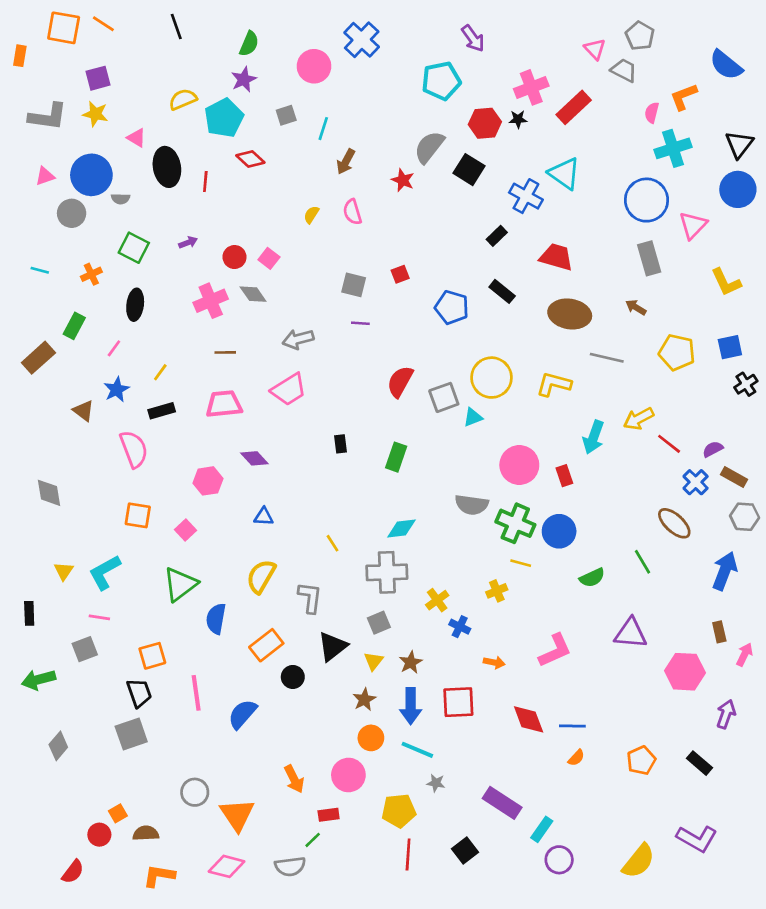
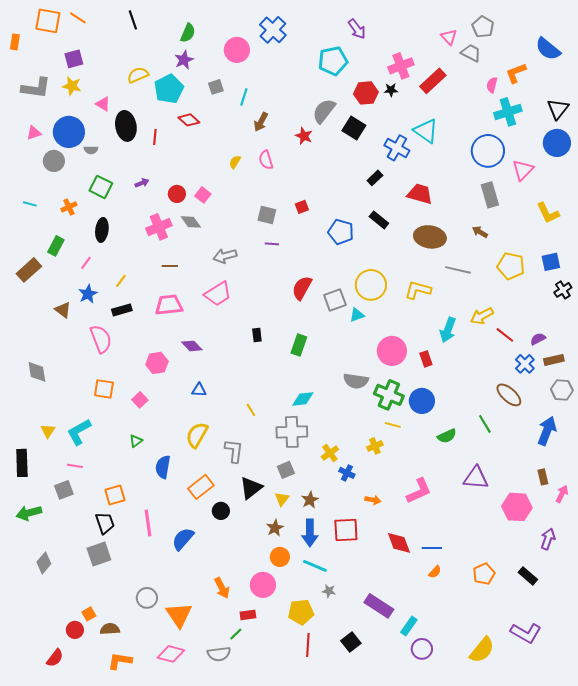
brown rectangle: (734, 477) -> (554, 360), turned -42
green triangle: (180, 584) -> (136, 441), size x0.5
black rectangle: (29, 613) -> (22, 463), size x1.5

